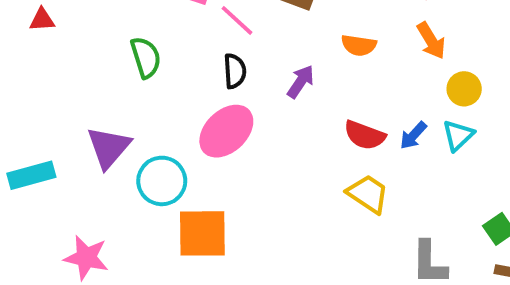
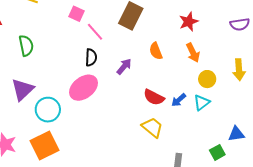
orange semicircle: (359, 45) -> (156, 51), turned 54
green semicircle: (146, 57) -> (26, 46), moved
orange square: (202, 233) -> (44, 145), moved, turned -32

